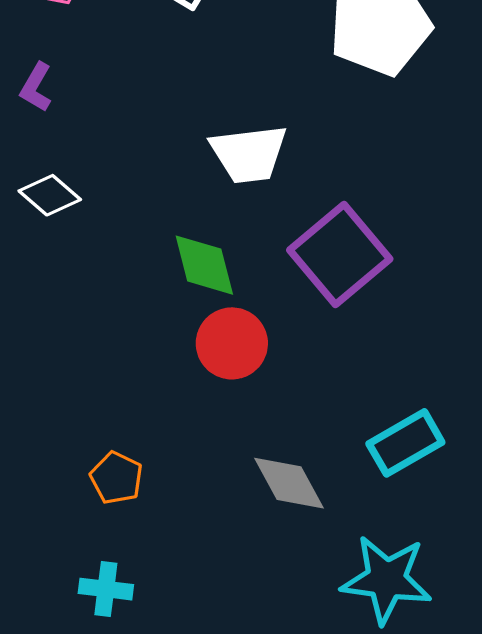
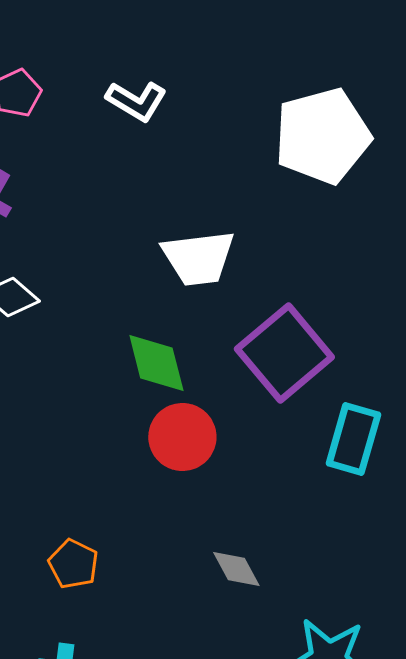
cyan rectangle: (405, 443) -> (353, 439), moved, turned -44
gray diamond: (289, 483) -> (236, 569), size x0.7

